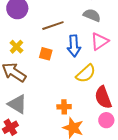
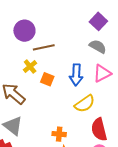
brown line: (53, 26) -> (44, 47), moved
yellow cross: (16, 47) -> (30, 67), moved

